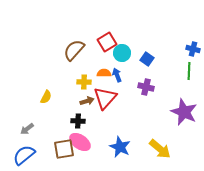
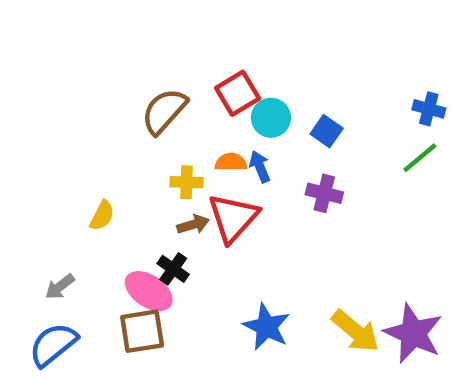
green line: (189, 71) -> (420, 158), turned 48
purple star: (184, 112) -> (413, 333), moved
black cross: (78, 121) -> (173, 269), turned 32
pink ellipse: (80, 142) -> (149, 291), moved

